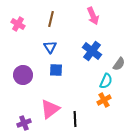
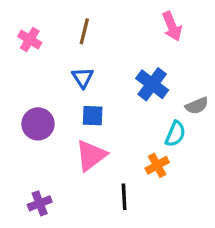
pink arrow: (93, 16) -> (172, 26), moved
gray semicircle: (119, 64) -> (197, 106), turned 32
orange cross: (104, 100) -> (157, 165), moved
pink triangle: (50, 109) -> (91, 155), moved

